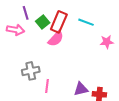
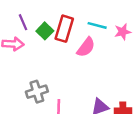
pink semicircle: (56, 39) -> (86, 47), moved
pink star: (107, 42) -> (123, 32), moved

